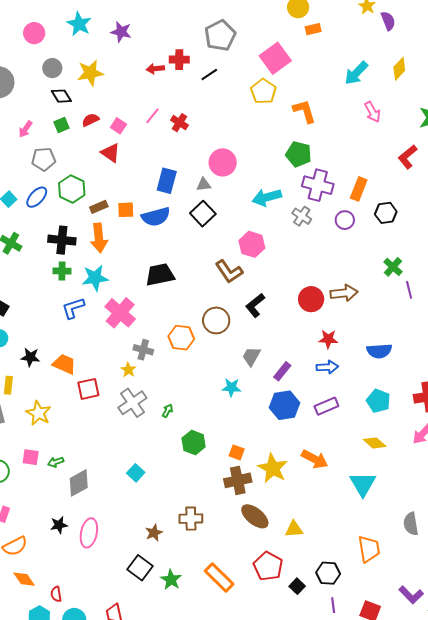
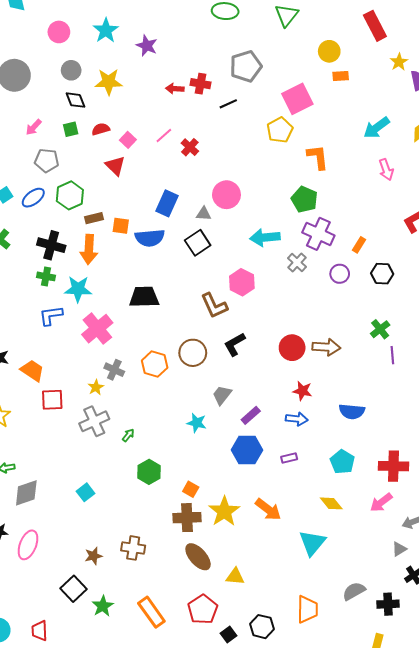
orange rectangle: (359, 189) -> (359, 245), size x0.7
purple rectangle: (326, 406) -> (289, 458), size x0.7
gray semicircle: (411, 524) -> (354, 591), turned 60

